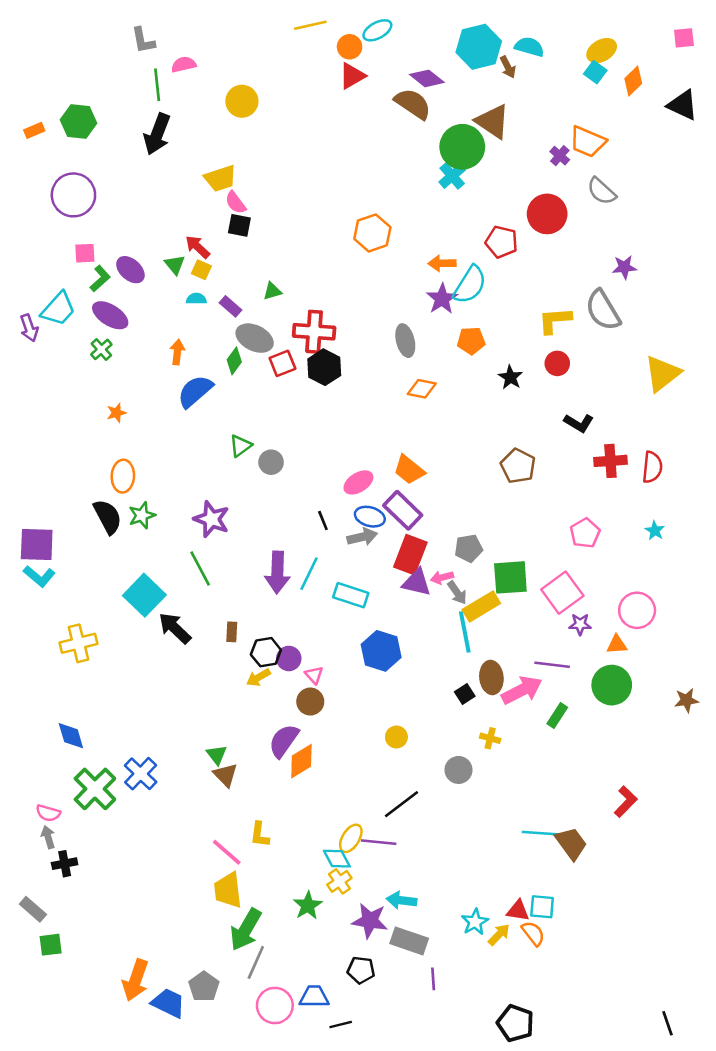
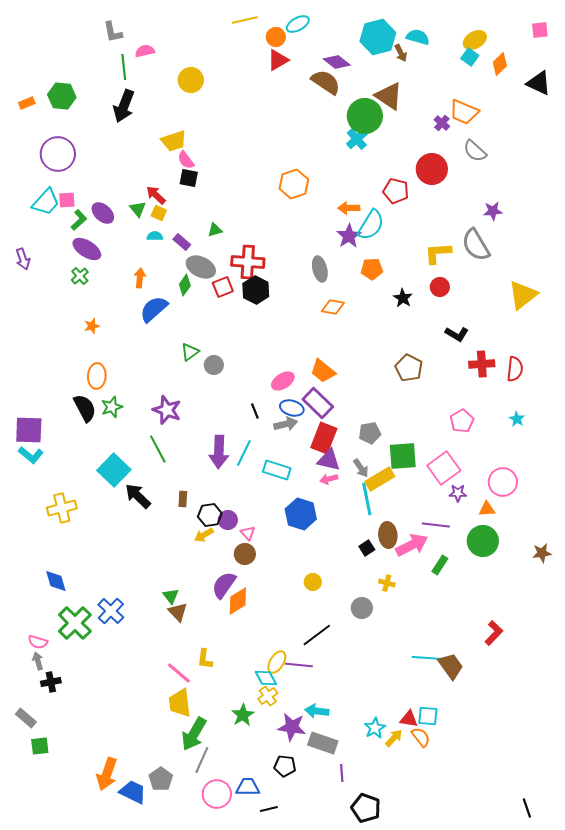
cyan trapezoid: (58, 309) -> (46, 202), moved
pink arrow: (442, 577) -> (329, 479), moved
black pentagon: (515, 1023) -> (366, 808), moved

